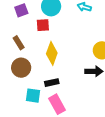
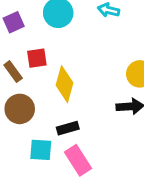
red square: (43, 25) -> (37, 58), moved

